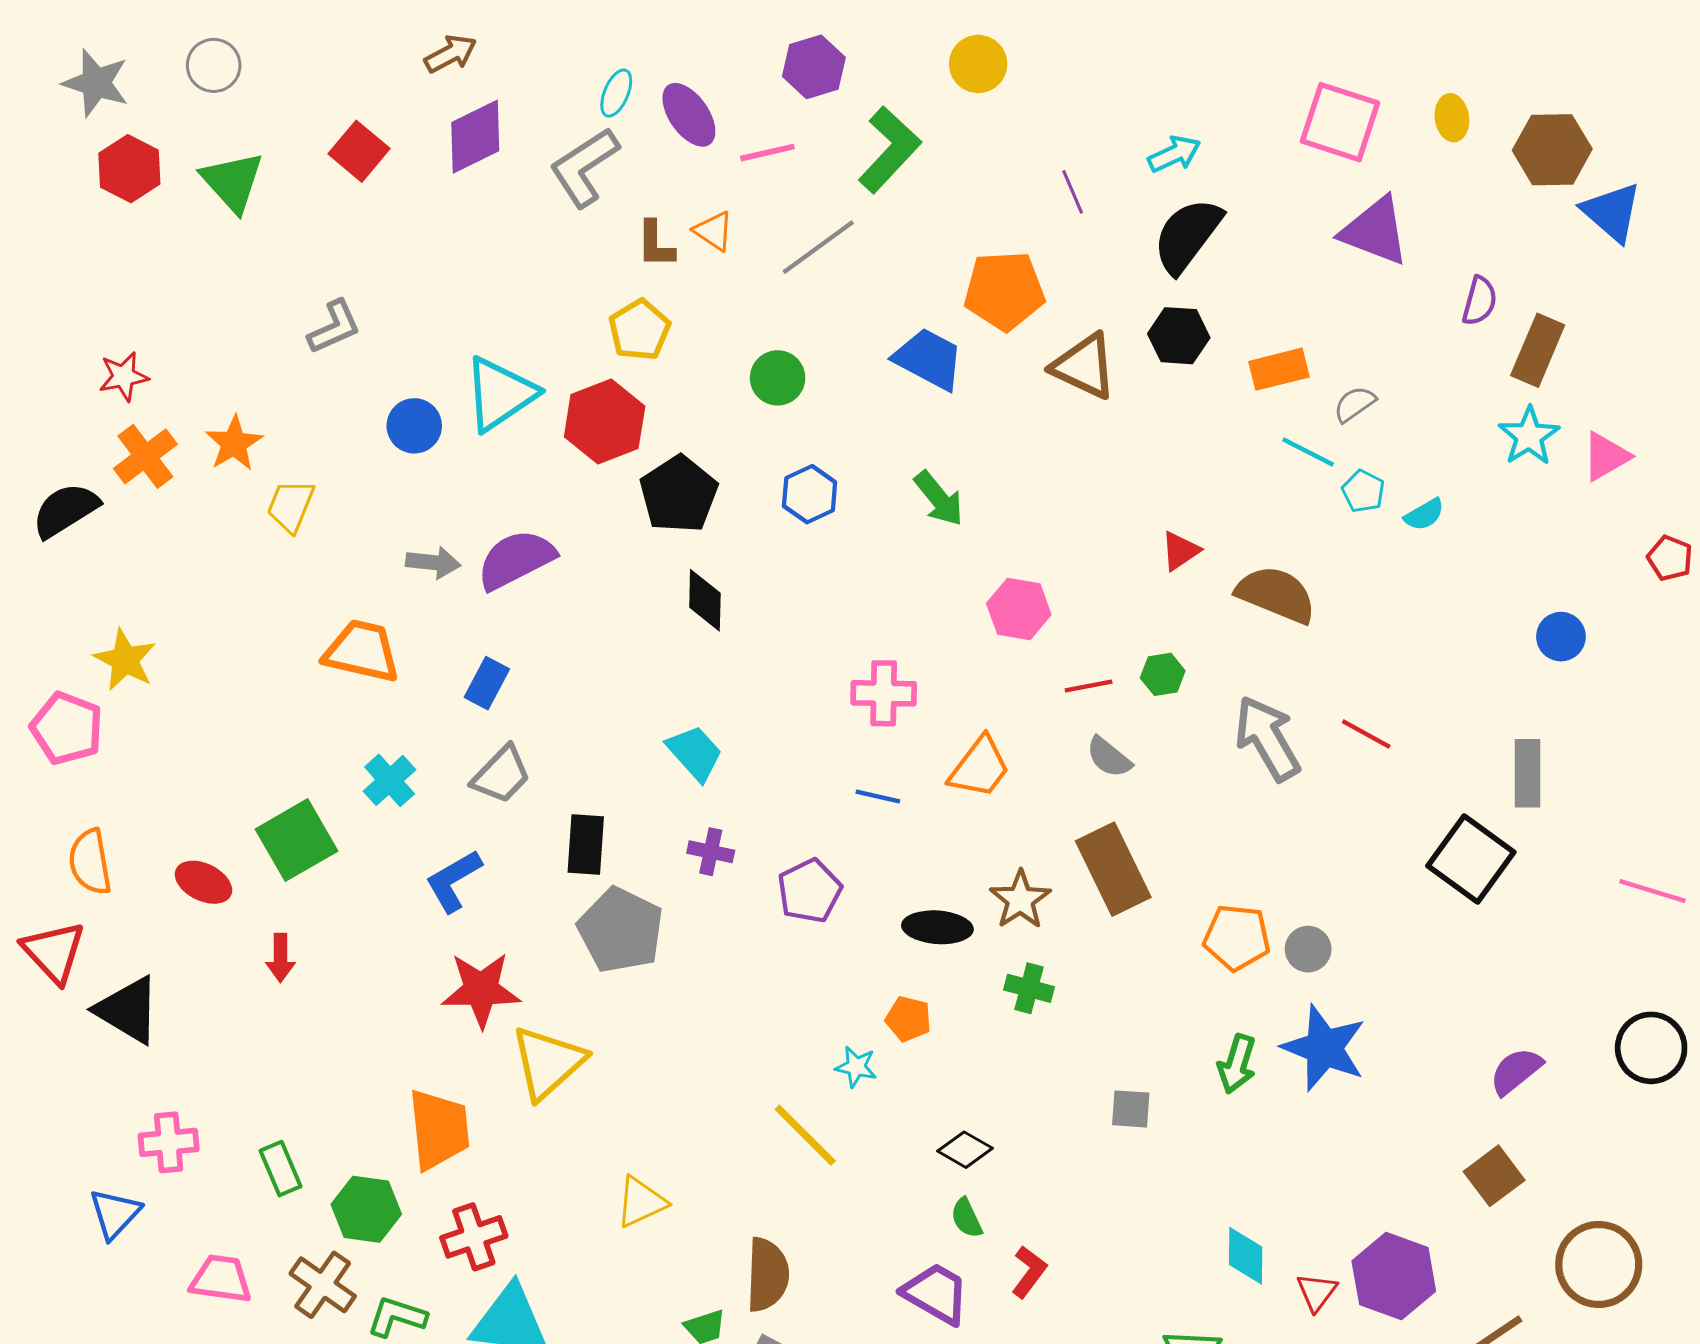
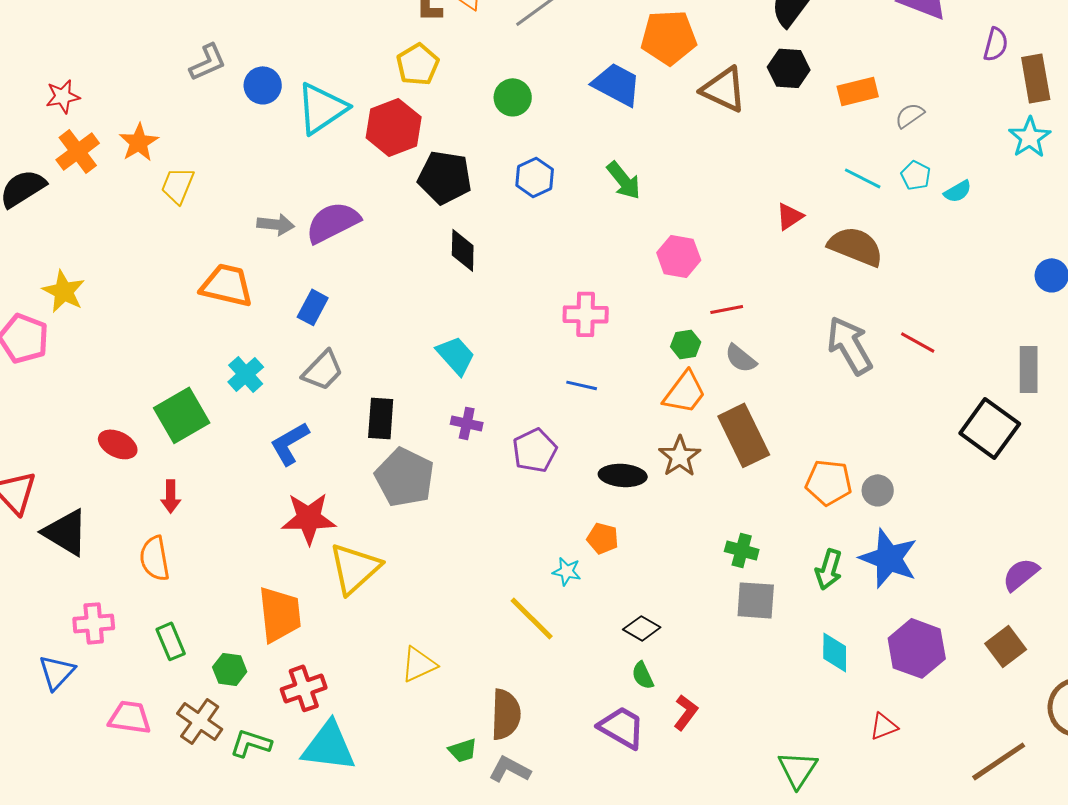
brown rectangle: (1538, 350) -> (1036, 78), turned -33
blue circle: (414, 426) -> (263, 85), moved
cyan line: (1308, 452) -> (863, 178), moved
black pentagon: (679, 494) -> (445, 177), turned -30
green hexagon: (1163, 674) -> (686, 344), moved
orange trapezoid: (980, 767) -> (685, 392), moved
orange semicircle: (90, 862) -> (155, 558), moved
green cross: (1029, 988) -> (742, 550), moved
gray square: (1131, 1109) -> (756, 600), size x1.4
green hexagon: (366, 1209) -> (230, 669), size x0.7
cyan diamond: (1246, 1256) -> (835, 652), moved
purple hexagon: (1394, 1276) -> (917, 648), moved
red triangle: (1317, 1292) -> (884, 726), turned 32

